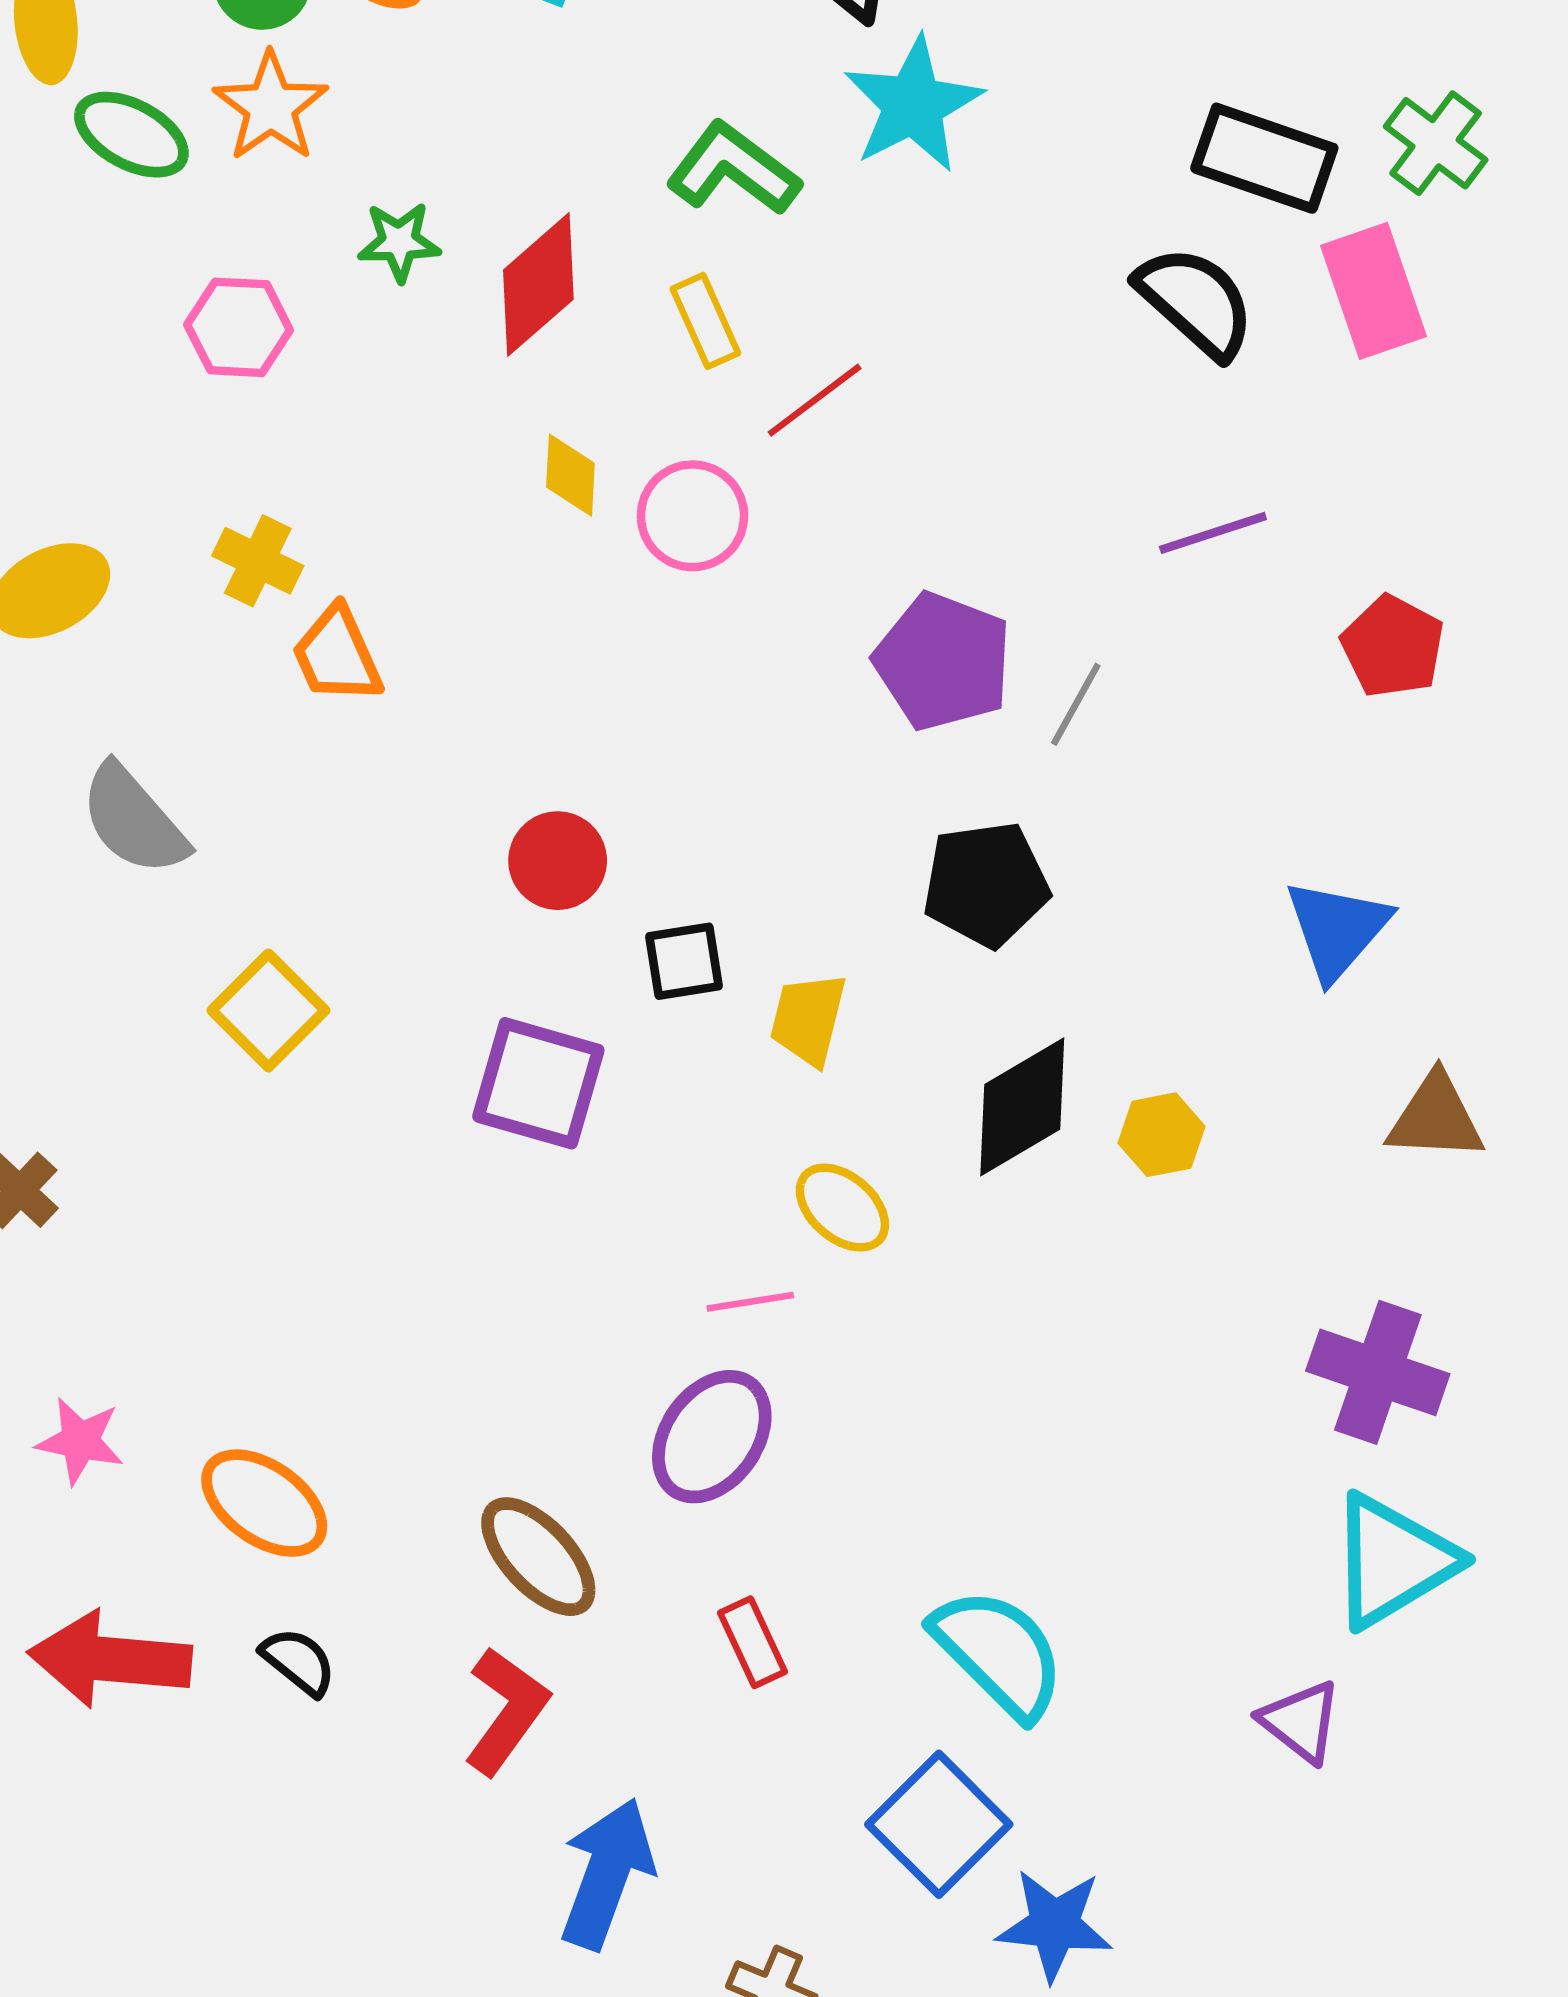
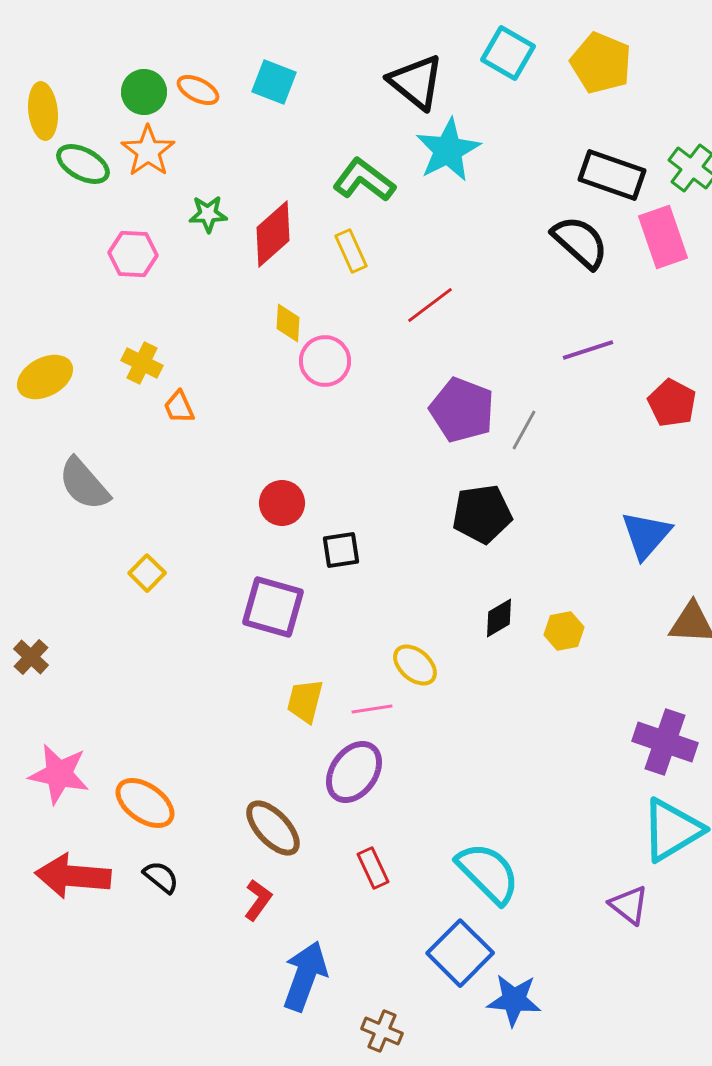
red line: (815, 400) -> (430, 305), moved
pink circle: (693, 516) -> (325, 361), moved
orange trapezoid: (337, 655) -> (179, 407), size x0.7
yellow square: (268, 1010) -> (147, 573), size x0.7
yellow trapezoid: (808, 1019) -> (305, 701), moved
black diamond: (1022, 1107) -> (499, 618), size x0.6
pink star: (80, 1441) -> (59, 774), size x1.5
red L-shape: (506, 1711) -> (258, 900), size x0.7

